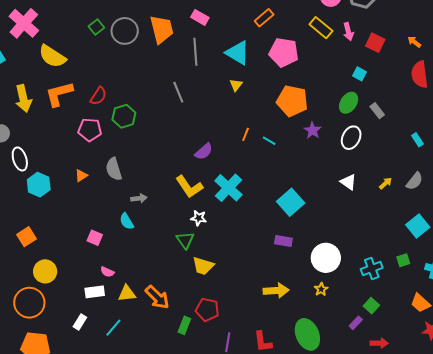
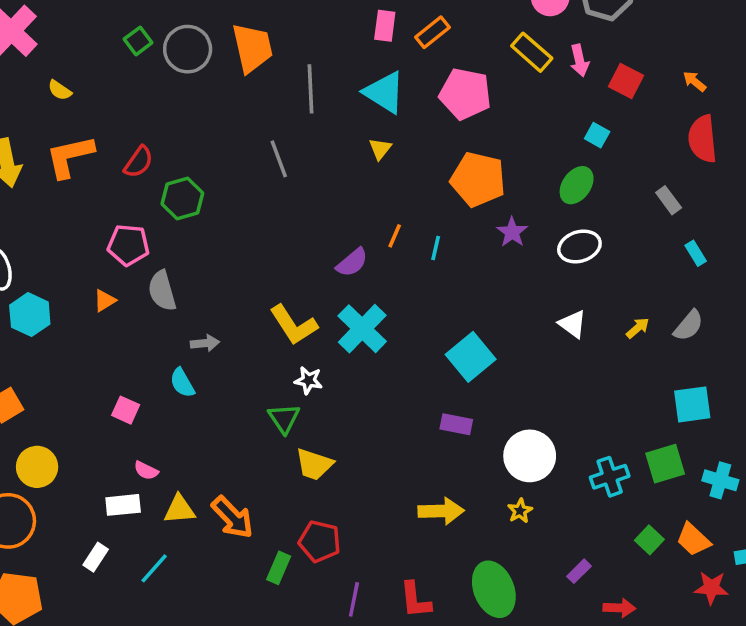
pink rectangle: (200, 17) -> (385, 26), moved, turned 66
yellow semicircle: (52, 56) -> (60, 90), size x0.5
gray rectangle: (377, 111) -> (669, 200), moved
pink pentagon: (90, 130) -> (128, 245), moved
white ellipse: (351, 138) -> (579, 246), turned 45
cyan line: (269, 141) -> (436, 248), turned 72
purple semicircle: (204, 151) -> (352, 262), moved
cyan square: (418, 226) -> (692, 404), turned 30
green square: (403, 260) -> (665, 464), size x1.6
green square: (371, 306) -> (649, 540), moved

